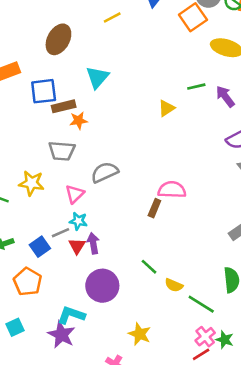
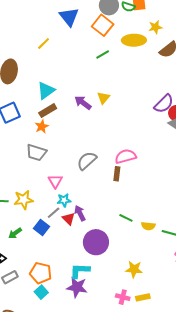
cyan triangle: (97, 77) -> (46, 91), turned 30
green line: (196, 87) -> (103, 55), moved
purple arrow: (225, 96) -> (83, 103), moved
brown rectangle: (64, 106) -> (48, 111), moved
gray trapezoid: (62, 151) -> (36, 152), turned 30
gray semicircle: (105, 172) -> (87, 161), moved
yellow star: (31, 183) -> (24, 200), moved
orange pentagon: (28, 282) -> (41, 273), moved

